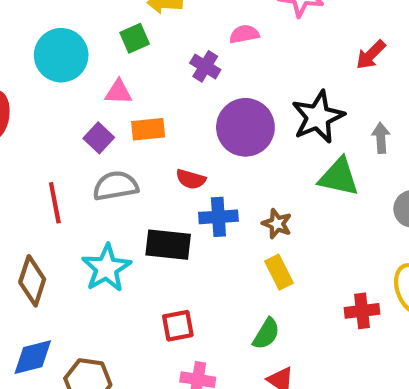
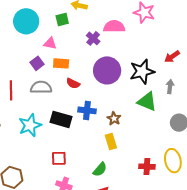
pink semicircle: (244, 34) -> (114, 26), size x1.5
red arrow: (371, 55) -> (172, 57), moved
red semicircle: (191, 179) -> (73, 83), moved

